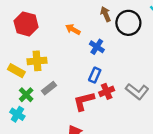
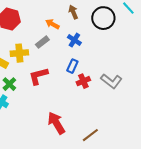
brown arrow: (106, 14) -> (73, 12), moved
gray rectangle: (49, 88) -> (42, 42), moved
red L-shape: (84, 101) -> (38, 76), moved

